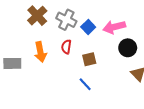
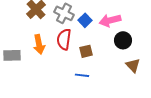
red semicircle: (66, 47) -> (64, 39), size x1.5
blue line: (85, 84) -> (82, 75), turned -40

